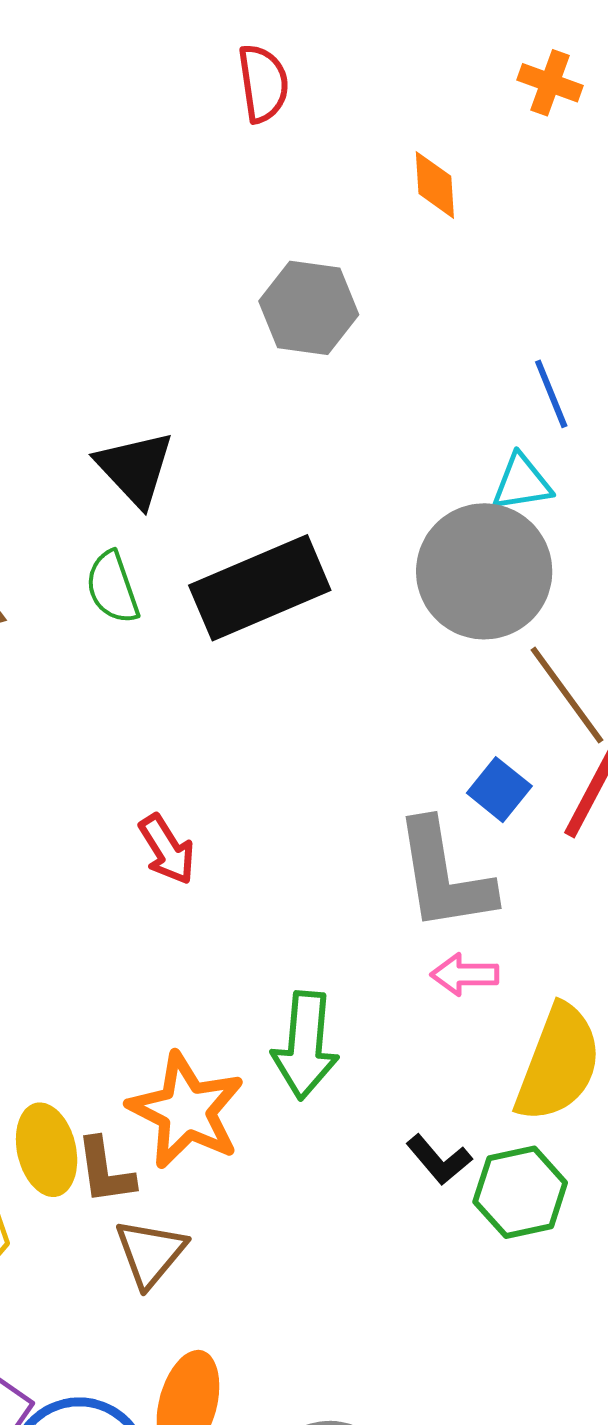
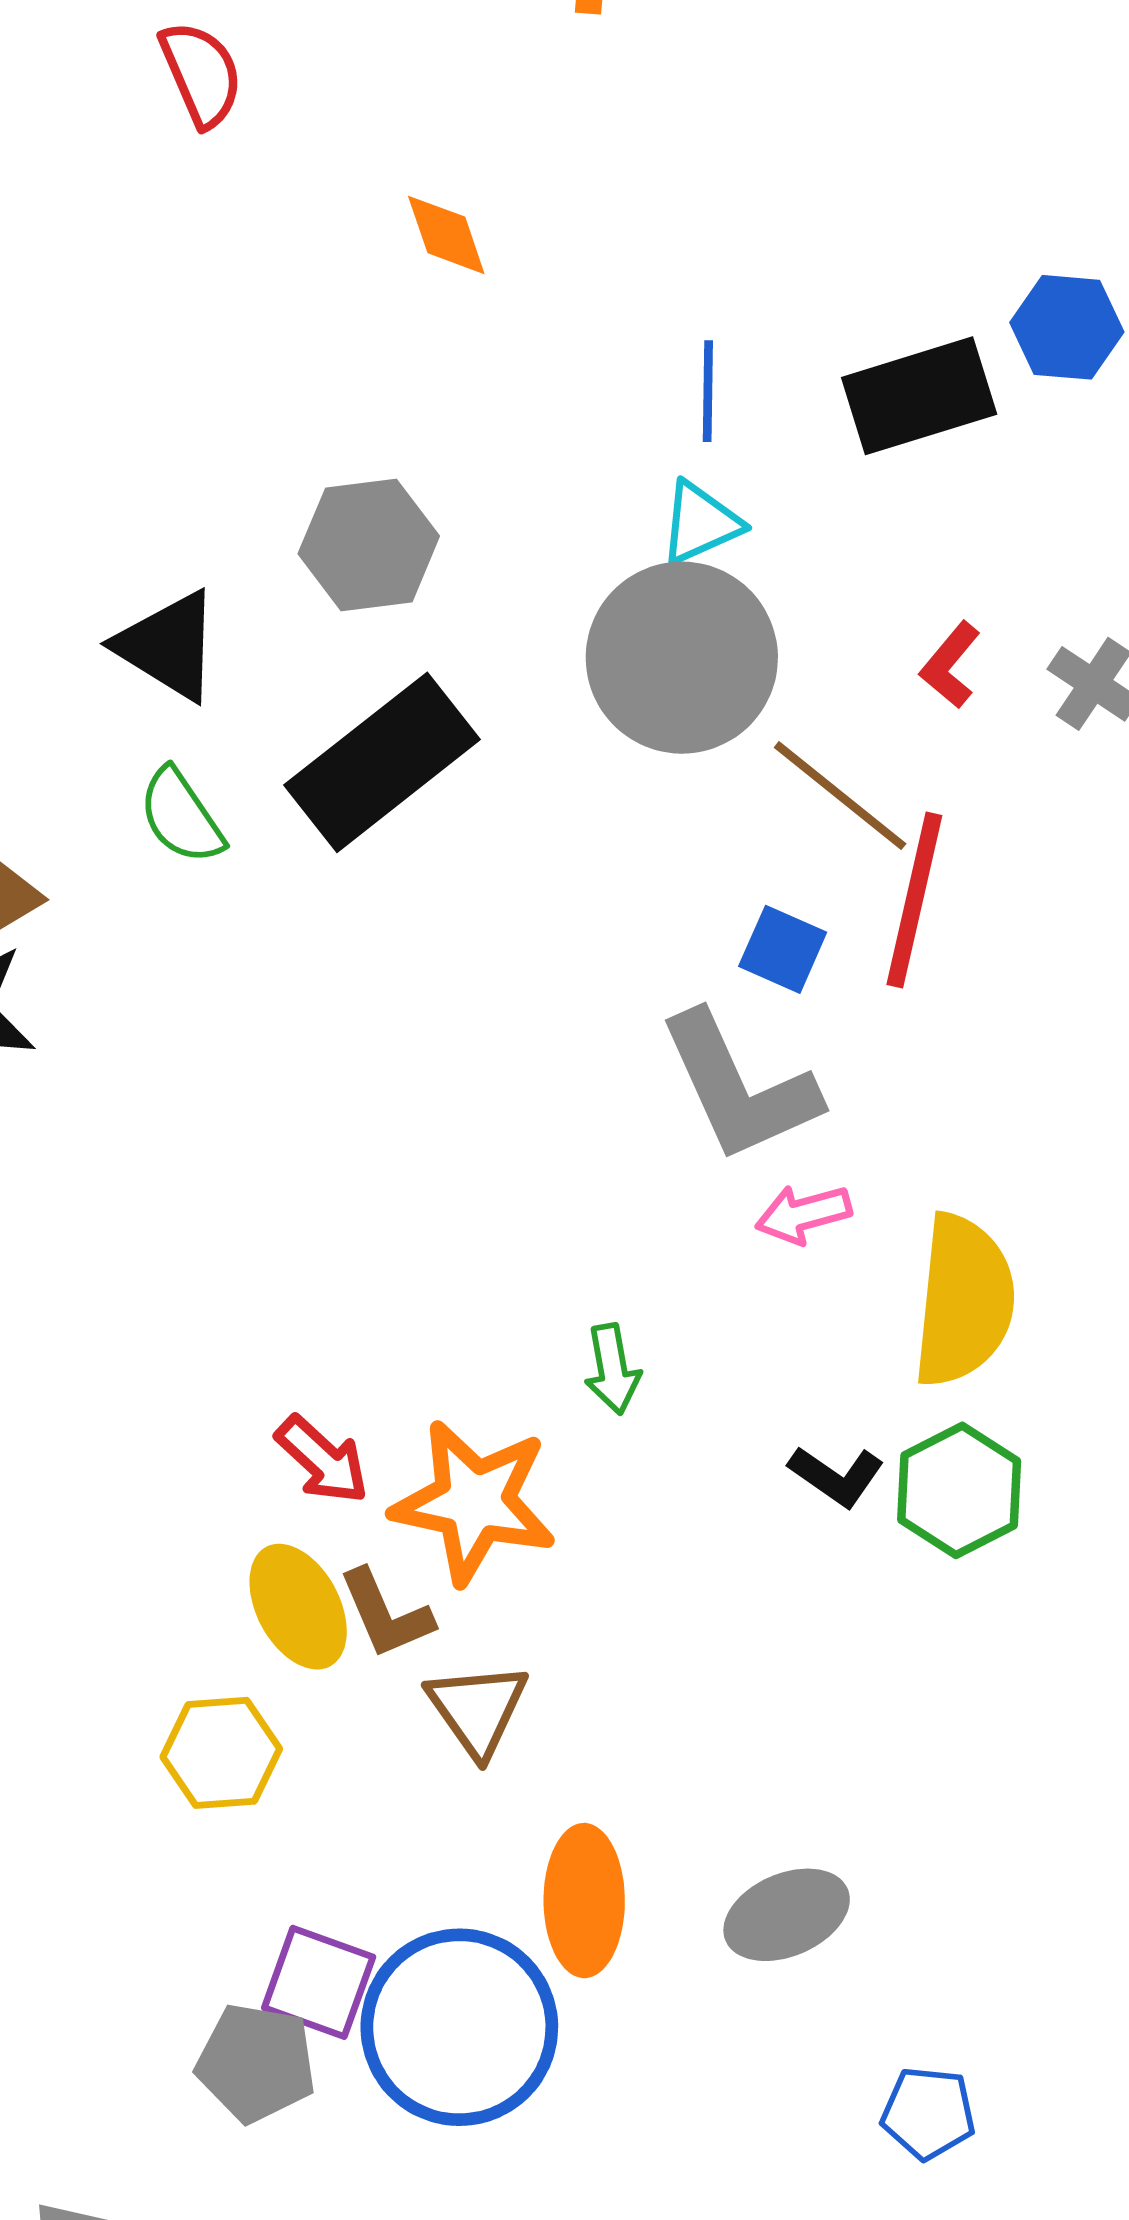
orange diamond: (435, 185) -> (446, 235), moved
gray hexagon: (309, 308) -> (369, 545), moved
blue line: (551, 394) -> (708, 391), turned 38
red arrow: (167, 849) -> (322, 1460), moved
green arrow: (305, 1045) -> (612, 1369), size x0.6

